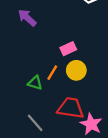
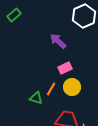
purple arrow: (27, 18) -> (58, 41), moved

